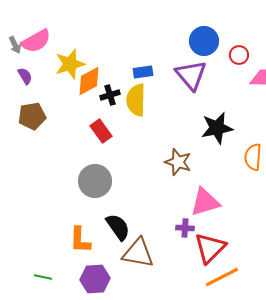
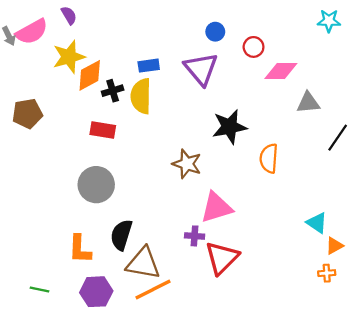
blue circle: (204, 41) -> (215, 32), size x0.6
purple semicircle: (25, 76) -> (69, 15), moved
red rectangle: (101, 131) -> (103, 130), turned -45
black semicircle: (118, 227) -> (121, 235), turned -128
orange line: (222, 277) -> (153, 289), moved

